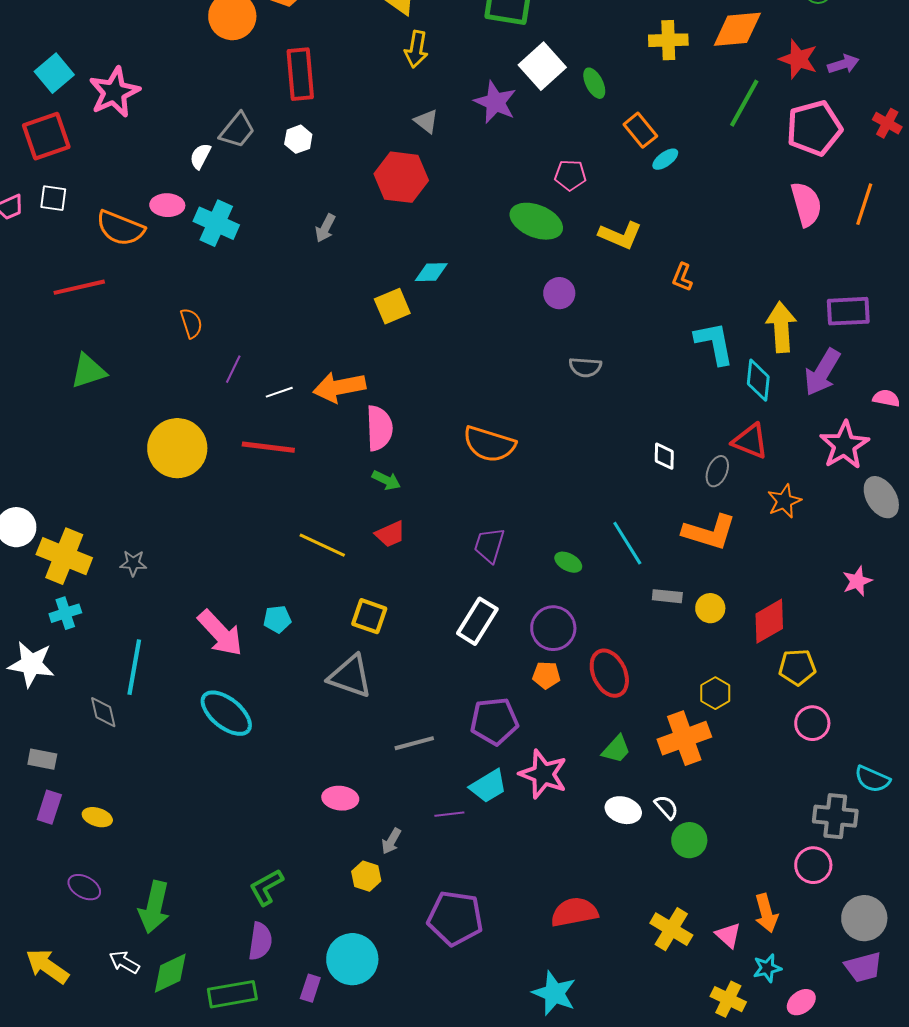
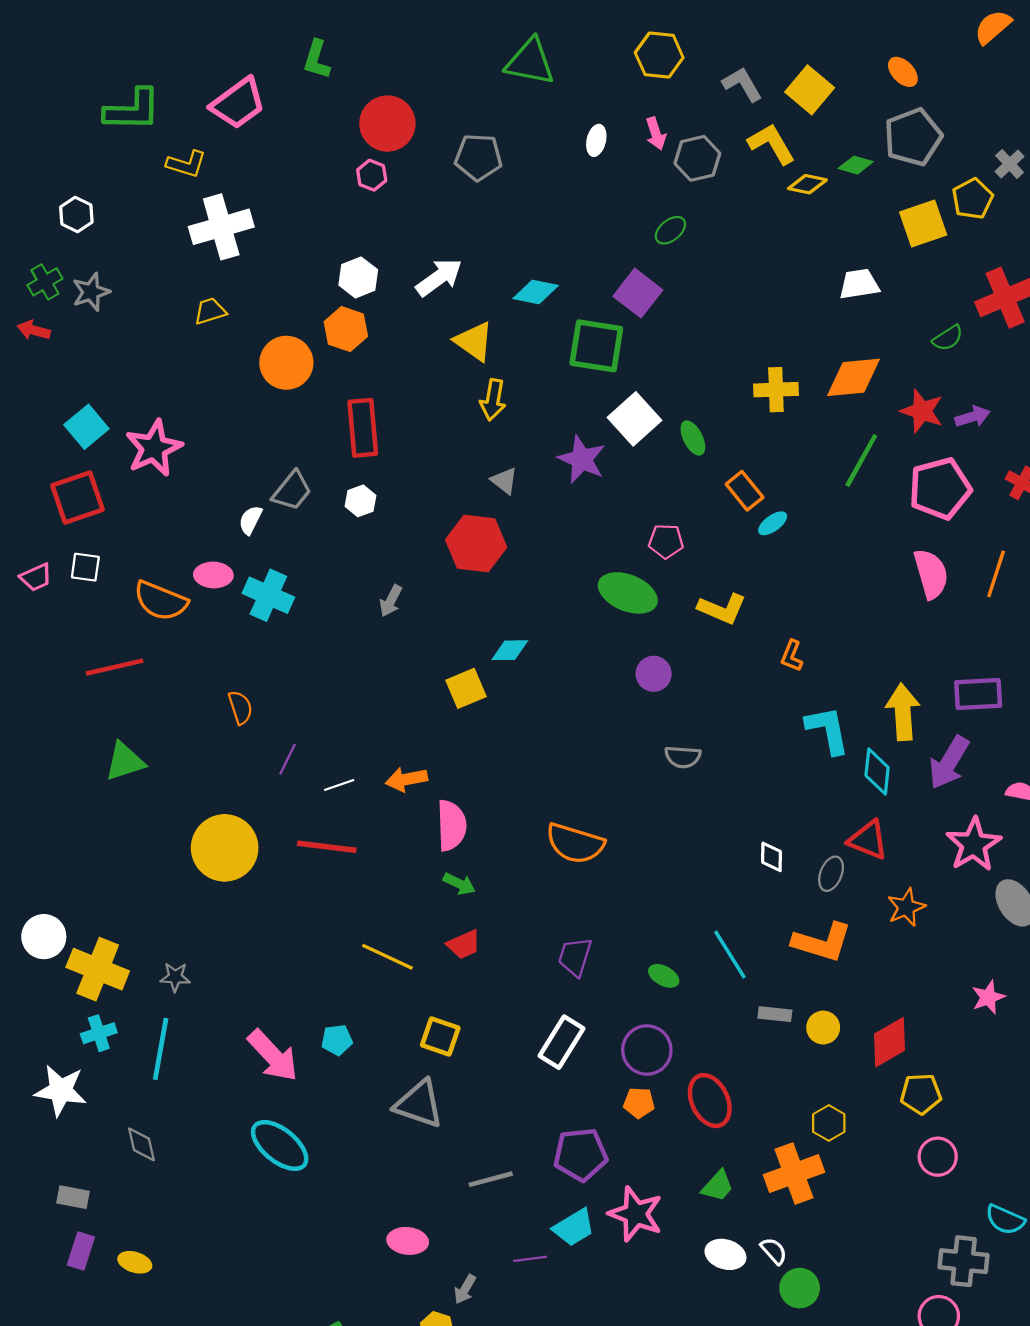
orange arrow: (339, 387) -> (407, 779), size x0.7
cyan line: (134, 667) -> (161, 1049), moved

